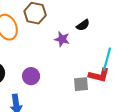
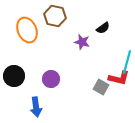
gray square: (81, 84) -> (101, 87), turned 35

